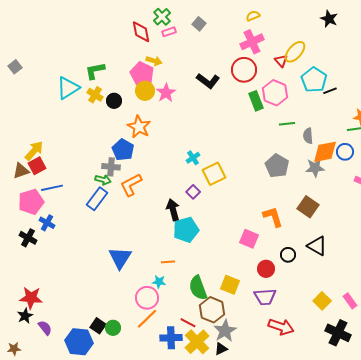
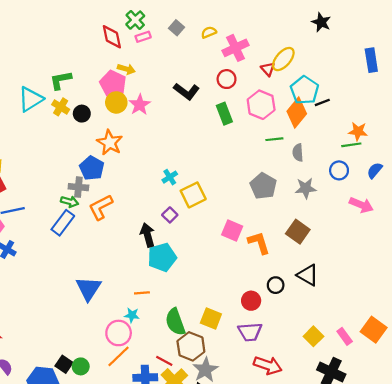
yellow semicircle: (253, 16) -> (209, 32), moved
red circle: (244, 70) -> (227, 79), size x0.7
green rectangle: (256, 101) -> (224, 114), moved
orange diamond: (325, 152) -> (297, 112), moved, turned -40
pink square: (249, 239) -> (232, 231), moved

